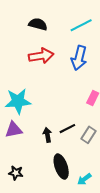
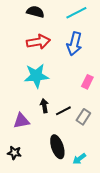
cyan star: (18, 101) -> (36, 76), moved
purple triangle: (14, 130) -> (21, 121), moved
black arrow: (47, 135) -> (44, 106), moved

